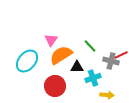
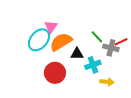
green line: (90, 46) -> (97, 37), moved
cyan ellipse: (27, 61) -> (39, 40), moved

